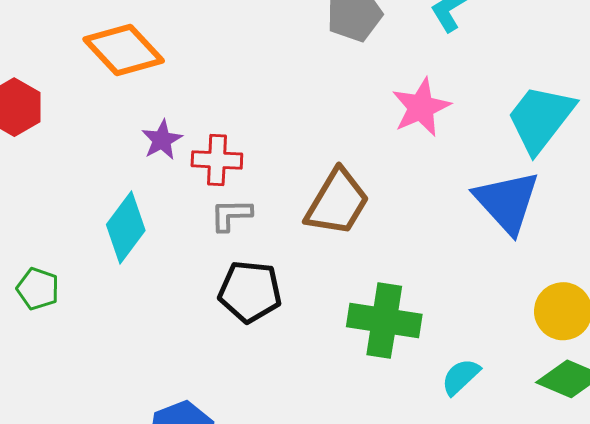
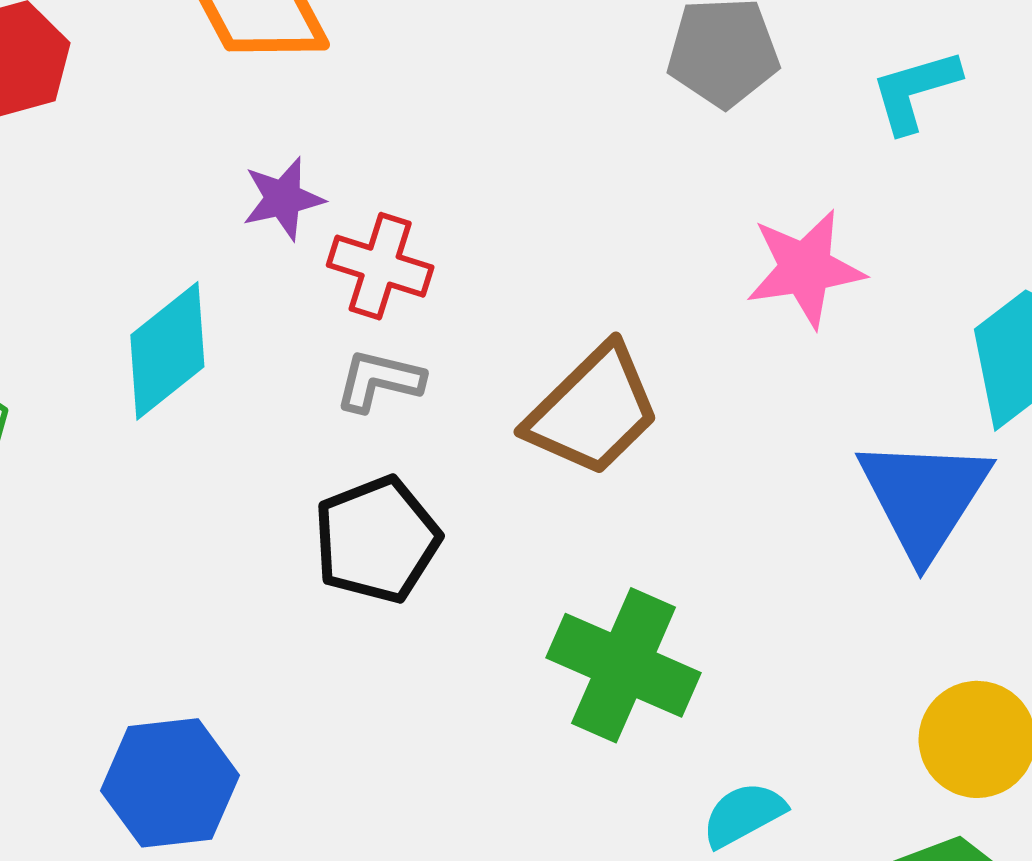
black pentagon: (250, 292) -> (377, 540), turned 30

